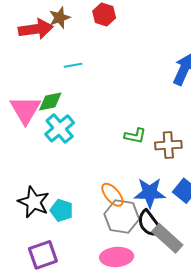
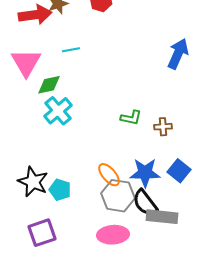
pink triangle: (25, 110) -> (26, 63), moved
brown cross: (168, 145) -> (163, 127), size x0.7
gray rectangle: (167, 238) -> (162, 217), turned -36

